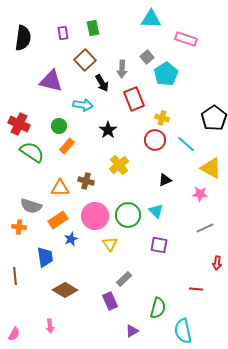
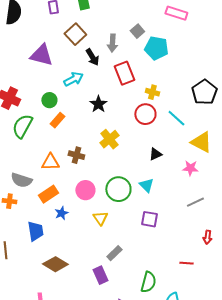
cyan pentagon: (166, 74) -> (156, 48), turned -30
cyan arrow: (83, 105) -> (73, 79), turned -36
green semicircle: (32, 152) -> (22, 126), turned -95
pink circle: (95, 216) -> (85, 190), size x0.7

